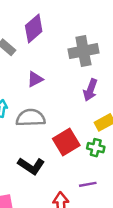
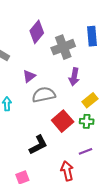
purple diamond: (34, 28) -> (37, 32), moved
gray semicircle: (31, 118) -> (44, 95), moved
black L-shape: (31, 166) -> (38, 145), turned -50

